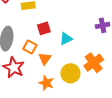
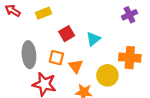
orange cross: (94, 63) -> (130, 58), turned -36

